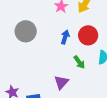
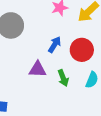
purple triangle: (61, 82) -> (38, 69), moved, turned 35

